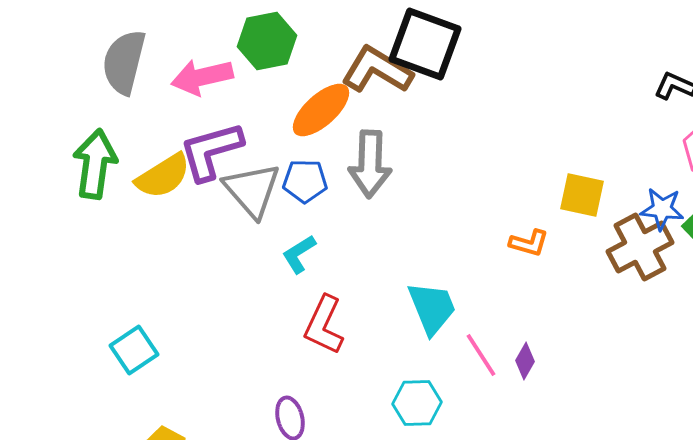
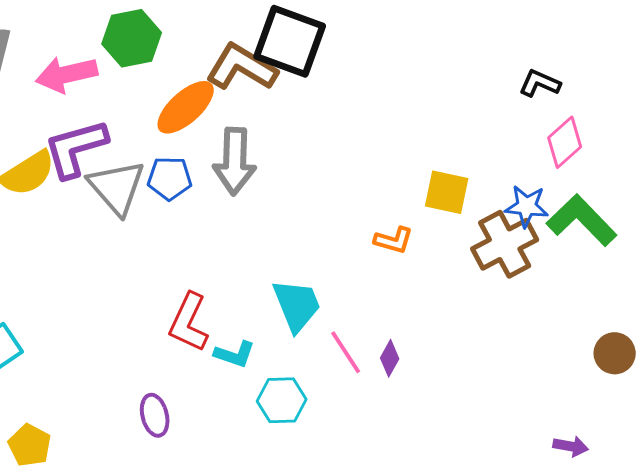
cyan L-shape: (299, 254) -> (235, 354), moved, turned -129

